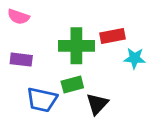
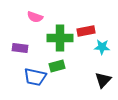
pink semicircle: (18, 17) -> (35, 17), moved
black triangle: (97, 104) -> (103, 80), moved

